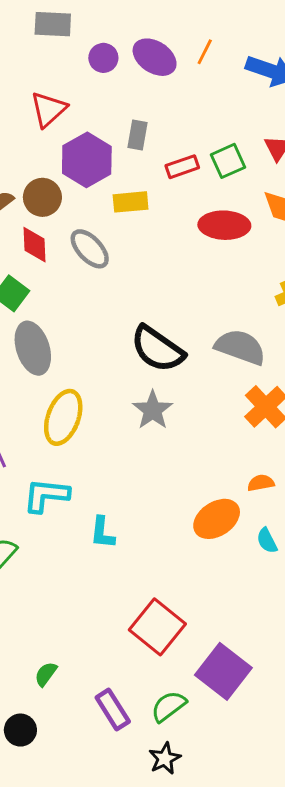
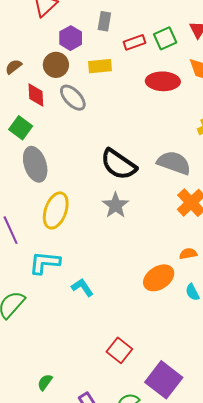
purple hexagon: (87, 160) -> (71, 38), size x0.7
brown circle: (42, 197) -> (56, 65), moved
cyan L-shape: (102, 533) -> (82, 287), turned 140
red square: (157, 627) -> (119, 350), size x0.7

